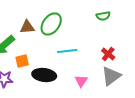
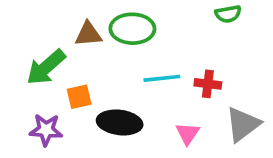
green ellipse: (51, 24) -> (132, 29), turned 55
red cross: (108, 54) -> (208, 84), moved, turned -32

